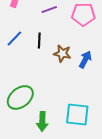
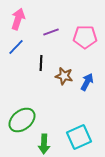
blue line: (14, 38) -> (16, 47), moved
cyan square: (77, 114) -> (79, 137), turned -30

